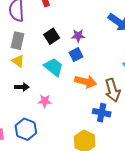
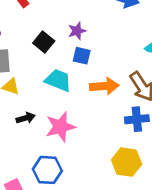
blue square: (76, 55) -> (82, 56), turned -32
pink star: (45, 101) -> (60, 127), size x1.6

